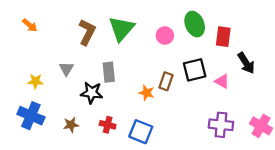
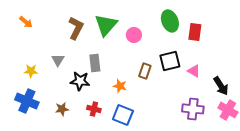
pink circle: (165, 35) -> (134, 35), moved
black arrow: (246, 63) -> (221, 86), moved
orange star: (147, 93) -> (120, 86), moved

